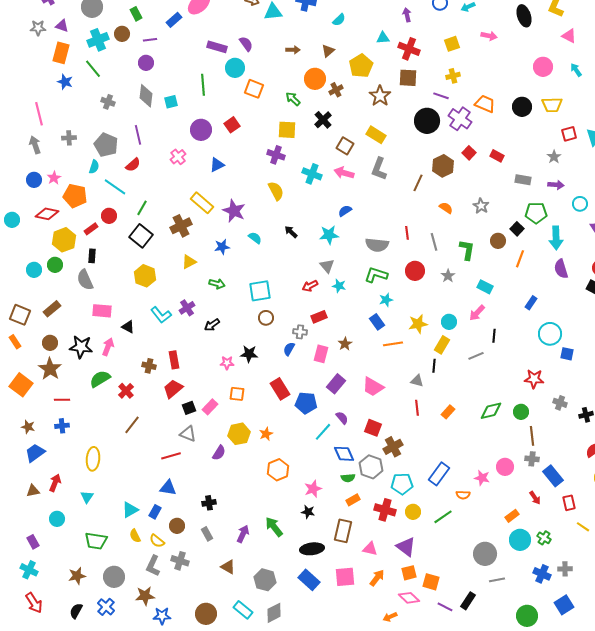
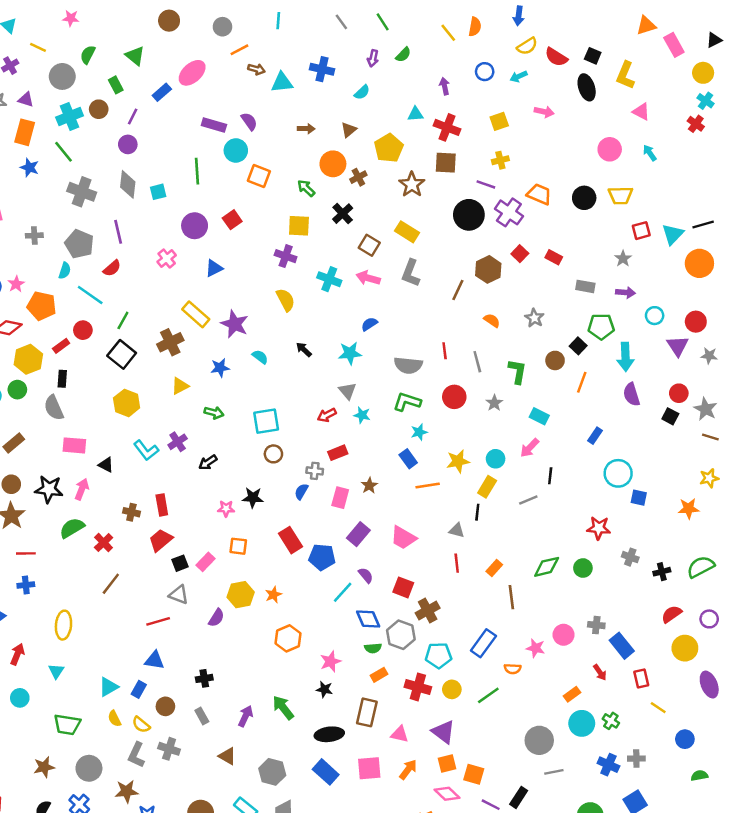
purple line: (150, 40) -> (133, 117), turned -56
gray cross: (108, 102) -> (82, 192), size x1.6
brown line: (532, 436) -> (511, 597), moved

